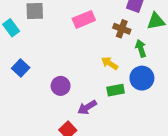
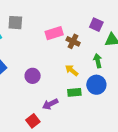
brown cross: (122, 29) -> (73, 41), moved
purple circle: (61, 86) -> (33, 76), moved

